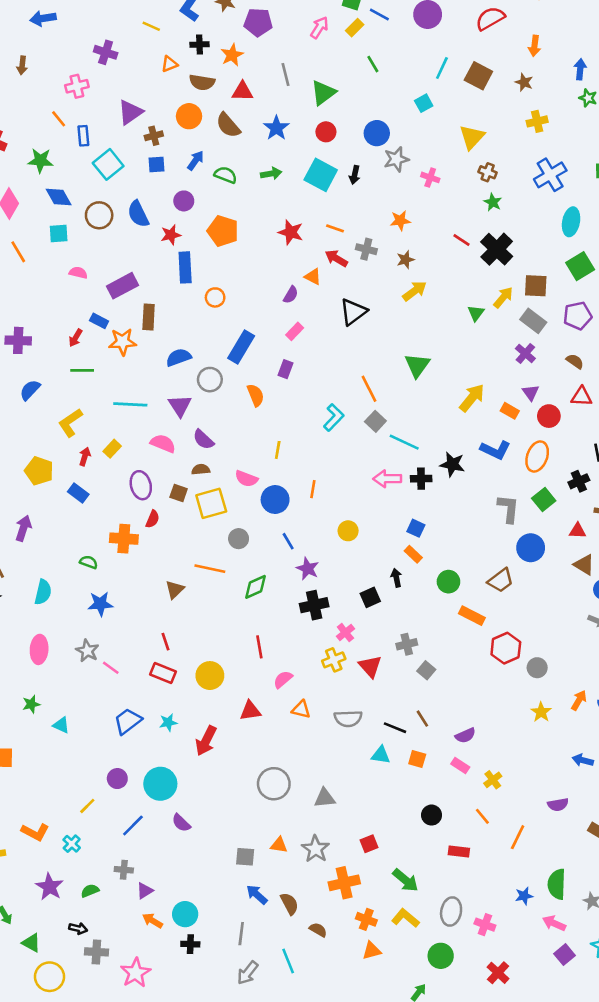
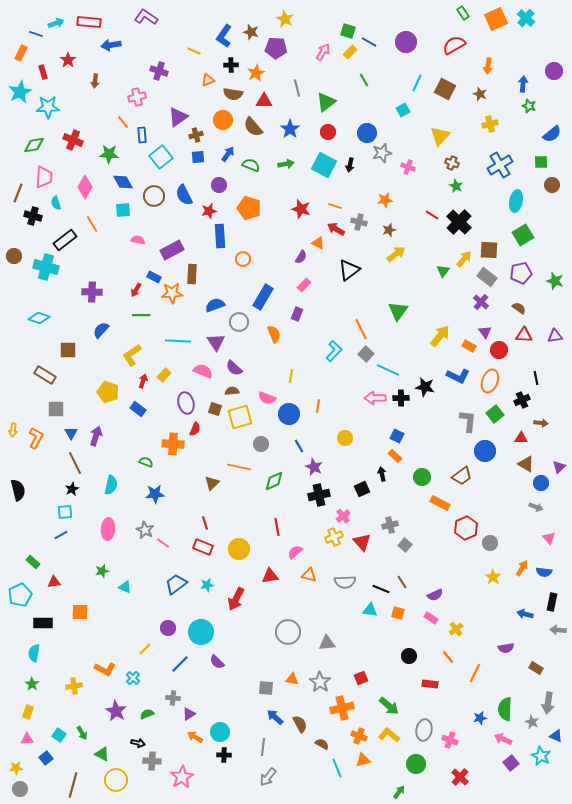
cyan line: (288, 961) -> (337, 768), moved

